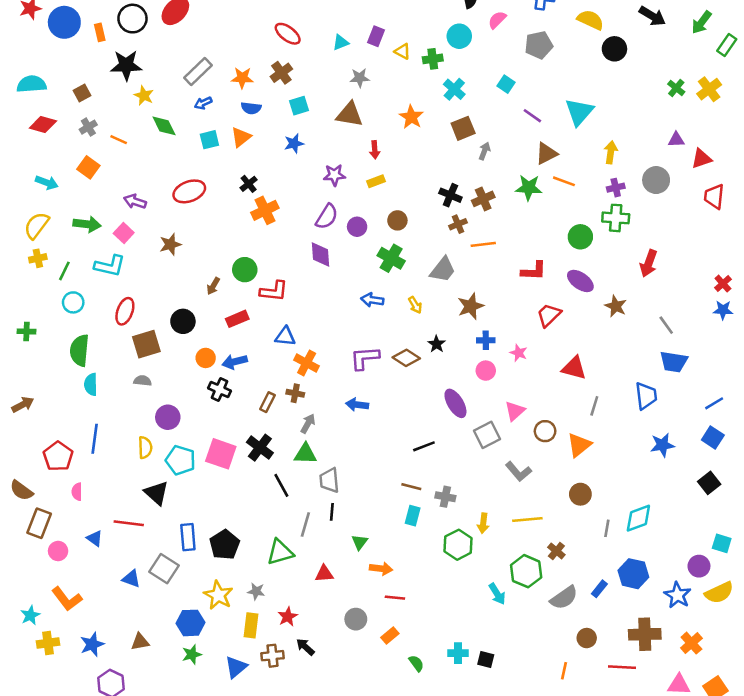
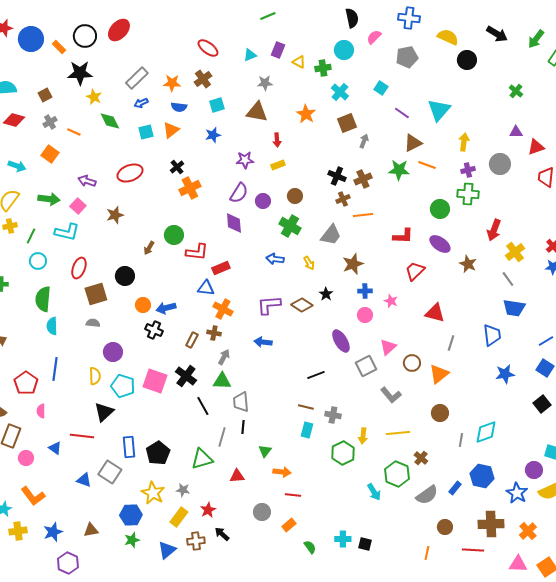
orange rectangle: (100, 32) -> (59, 47), turned -32
yellow cross: (709, 89) -> (515, 252), moved
red rectangle: (237, 319) -> (221, 268), moved
black triangle: (156, 493) -> (104, 412), turned 35
yellow rectangle: (251, 625) -> (179, 517), turned 30

